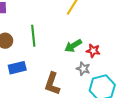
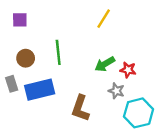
blue rectangle: (17, 68) -> (40, 90), size x1.4

